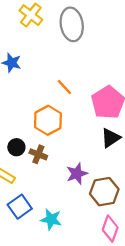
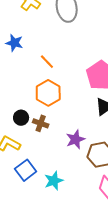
orange line: (64, 87) -> (47, 62), moved
cyan star: (51, 219) -> (54, 181), turned -30

